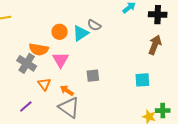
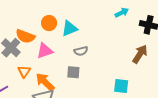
gray semicircle: (94, 25) -> (81, 51), moved, turned -56
pink triangle: (61, 60) -> (45, 51), turned 30
orange arrow: (67, 90) -> (45, 82), size x1.5

